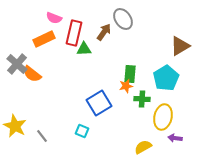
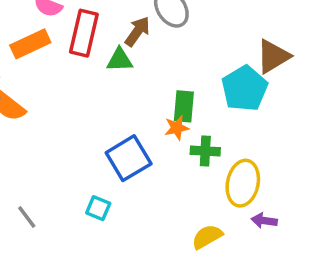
green triangle: (84, 49) -> (120, 60), moved
cyan pentagon: (166, 78) -> (245, 89), moved

